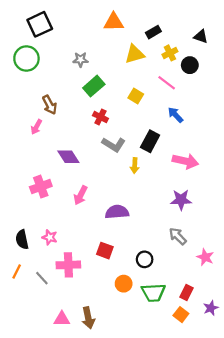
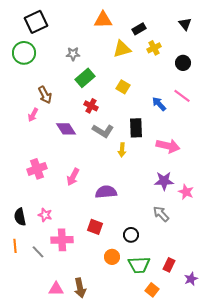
black triangle: (201, 36) -> (185, 24), moved, turned 32
black circle: (190, 65) -> (183, 63), moved
pink line: (167, 83) -> (182, 96), moved
black rectangle: (150, 141) -> (136, 128), turned -30
purple diamond: (68, 157) -> (66, 129), moved
pink star: (205, 257) -> (186, 192), moved
orange line: (17, 272) -> (15, 246), turned -32
orange square: (181, 315) -> (152, 290), moved

